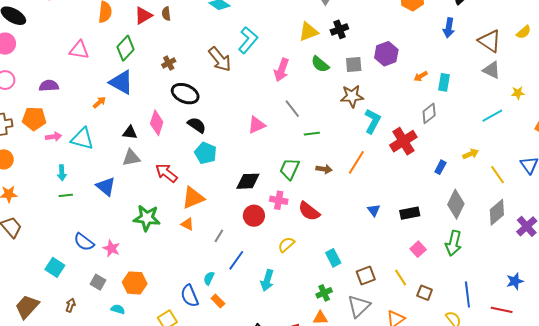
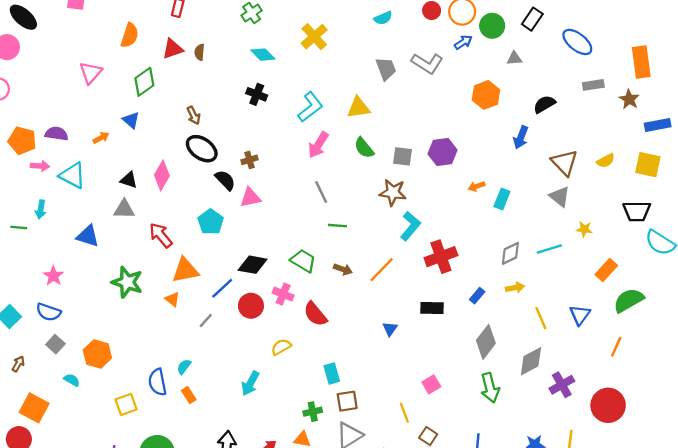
black cross: (339, 29) -> (257, 94), moved, turned 30
cyan L-shape: (248, 40) -> (310, 107), moved
pink triangle: (79, 50) -> (91, 73), turned 50
brown arrow: (220, 59) -> (194, 115), moved, size x0.6
brown cross: (169, 63) -> (249, 160), moved
blue triangle: (121, 82) -> (131, 120), size x0.6
purple semicircle: (49, 86) -> (56, 134), moved
gray diamond: (429, 113) -> (510, 253), moved
black semicircle: (197, 125) -> (225, 180), moved
pink triangle: (257, 125) -> (250, 198), moved
green trapezoid: (289, 169) -> (303, 261), turned 85
blue triangle: (106, 186) -> (88, 236), turned -35
green line: (66, 195) -> (19, 227), moved
black rectangle: (410, 213) -> (432, 308), moved
blue semicircle: (84, 242) -> (48, 312), moved, turned -30
green arrow: (454, 243) -> (490, 388), moved, turned -40
pink star: (111, 248) -> (53, 276), moved
blue line: (236, 260) -> (222, 288), moved
brown square: (366, 276) -> (347, 401), moved

